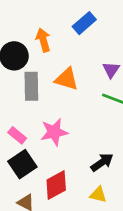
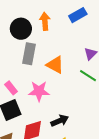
orange triangle: (67, 79) -> (55, 65), moved
black arrow: (102, 162) -> (60, 121), moved

